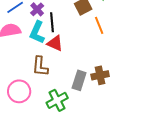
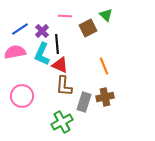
orange line: (99, 25) -> (104, 66), moved
brown L-shape: (40, 66) -> (64, 86), moved
pink circle: (19, 91) -> (22, 96), moved

